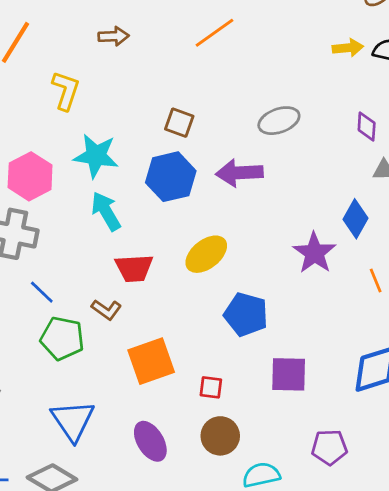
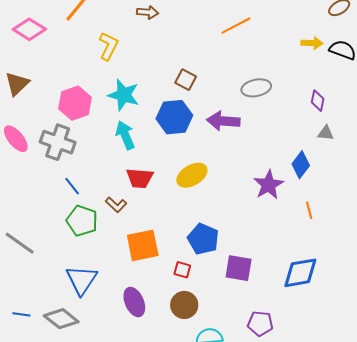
orange line: (215, 33) -> (236, 26), moved
blue pentagon: (246, 314) -> (203, 239), moved

